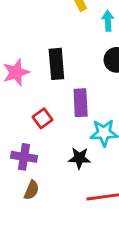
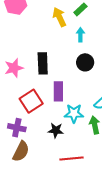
red square: (42, 118) -> (31, 101), size x1.6
brown semicircle: (32, 190) -> (21, 151), size x1.5

